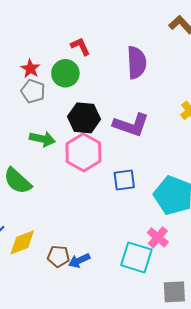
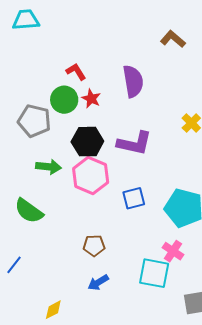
red star: (30, 69) -> (91, 99), moved
gray pentagon: (33, 91) -> (34, 121), size x1.4
yellow diamond: (22, 242) -> (53, 310), moved, size x0.7
brown pentagon: (58, 256) -> (94, 246), moved

